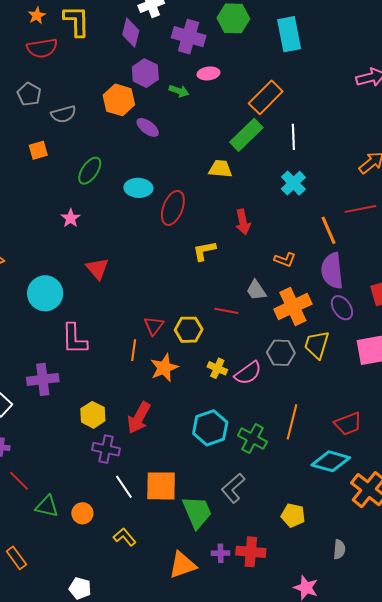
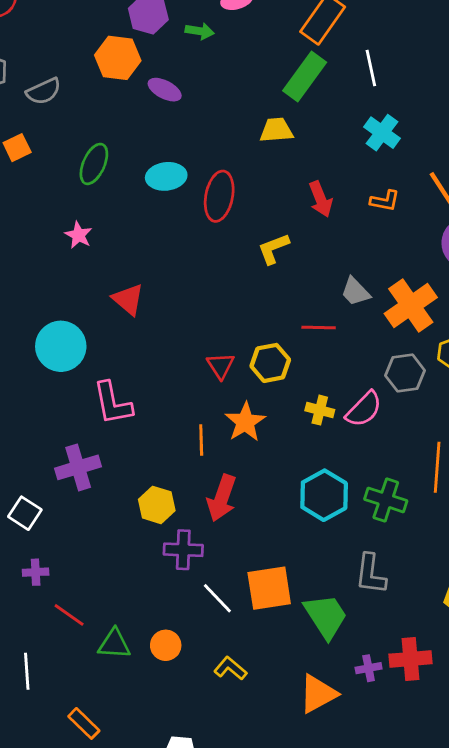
orange L-shape: (285, 260) -> (385, 201), moved
orange line: (134, 350) -> (201, 440), moved
gray L-shape: (233, 488) -> (371, 574), turned -32

